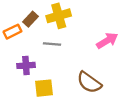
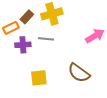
purple cross: (26, 65) -> (23, 45), moved

